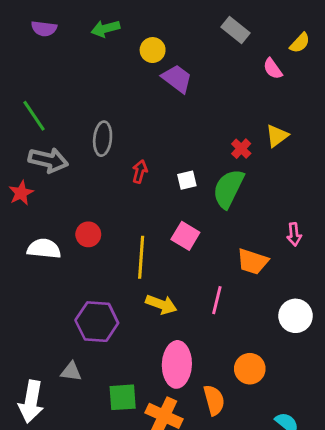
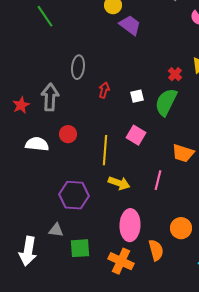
green line: (34, 116) -> (45, 16), moved
gray arrow: (48, 160) -> (50, 97), moved, turned -100
green square: (123, 397) -> (80, 248), moved

